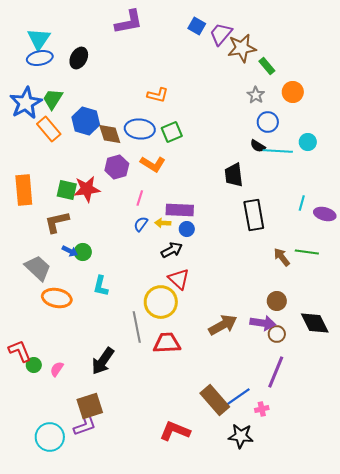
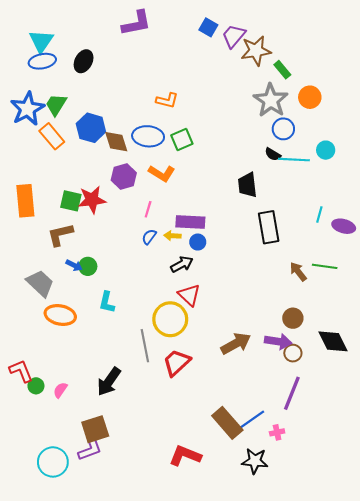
gray star: (256, 95) -> (271, 100), size x1.8
red trapezoid: (167, 343) -> (177, 363), turned -40

